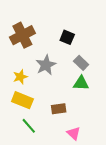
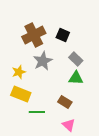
brown cross: (22, 35) -> (34, 35), moved
brown rectangle: (59, 109) -> (65, 102), moved, turned 40
green line: (29, 126) -> (37, 112), moved, turned -49

